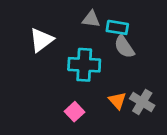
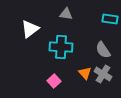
cyan rectangle: (117, 27) -> (110, 19), moved
gray semicircle: (124, 47) -> (103, 50), moved

